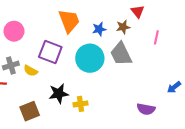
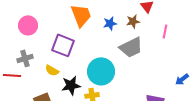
gray trapezoid: (121, 54) -> (131, 47), turned -90
cyan circle: (90, 58) -> (101, 71), moved
yellow semicircle: (31, 71) -> (52, 70), moved

